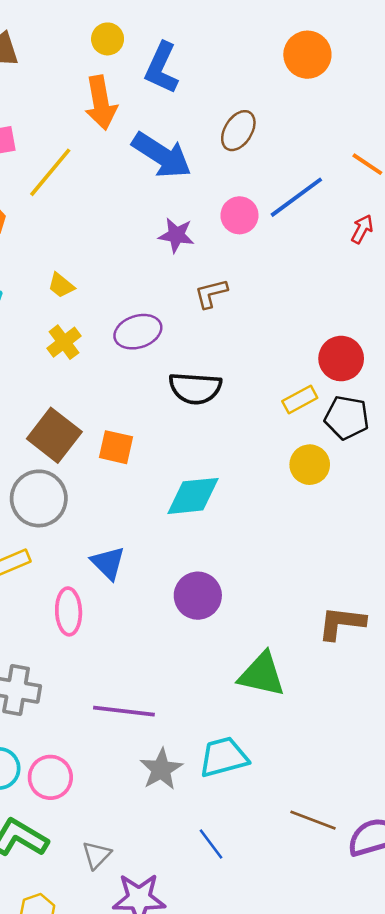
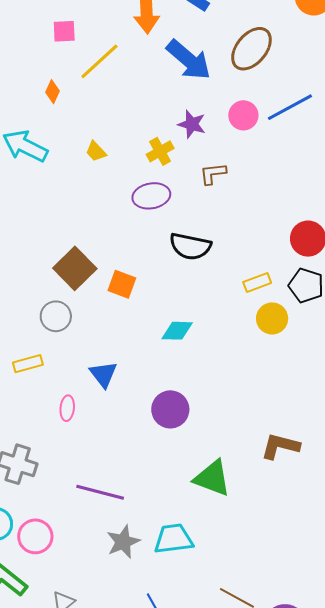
brown ellipse: (238, 131) -> (251, 49), size x1.4
yellow cross: (64, 342) -> (160, 151), moved
yellow rectangle: (300, 400) -> (257, 283), moved
cyan diamond: (193, 496) -> (177, 331), size x0.7
gray circle: (39, 498) -> (56, 316), size x0.7
pink ellipse: (69, 611) -> (67, 408), size x0.7

